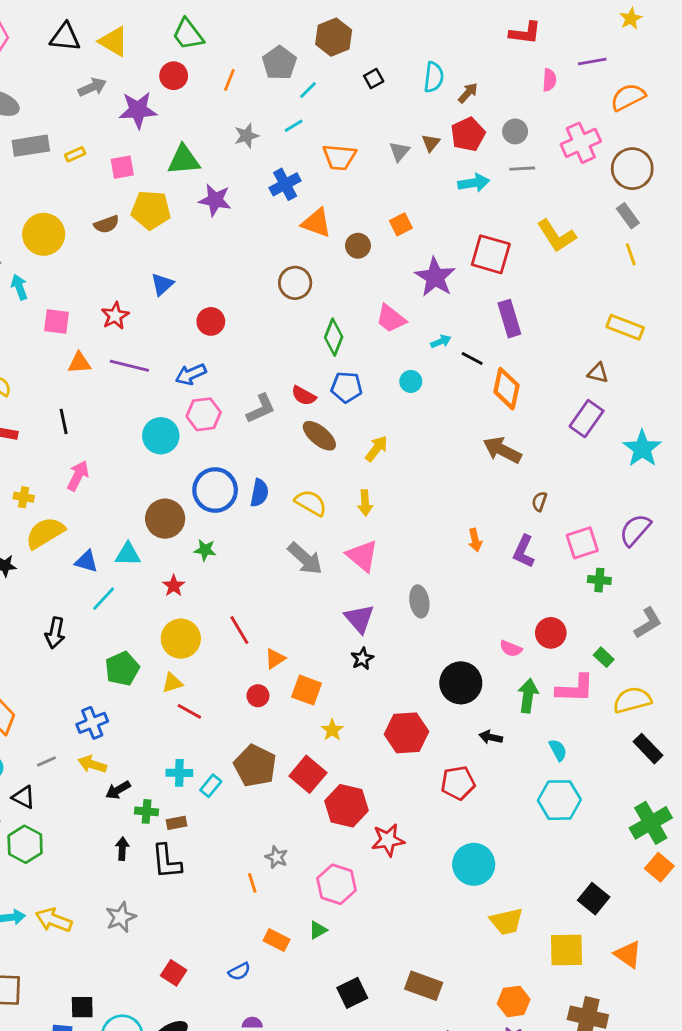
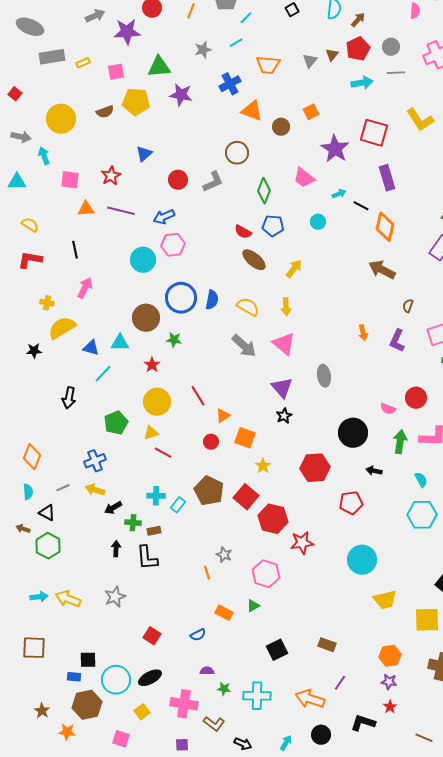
gray L-shape: (261, 409) -> (213, 182), moved
brown rectangle: (424, 986) -> (327, 645), size x0.7

